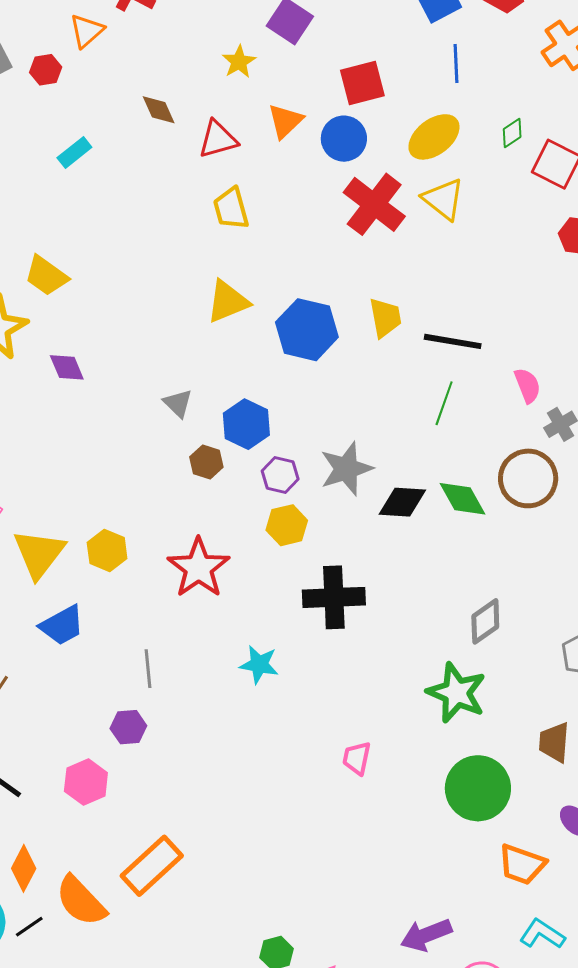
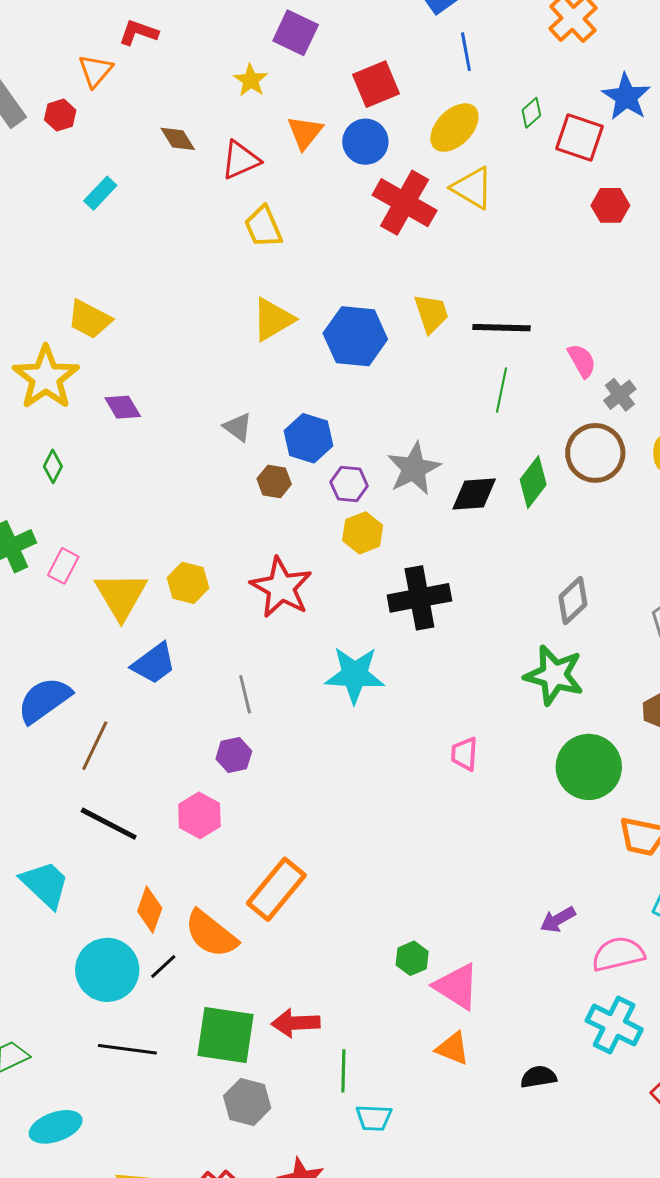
green diamond: (463, 499) -> (533, 482), turned 75
cyan star: (259, 665) -> (355, 675), size x1.5
purple arrow: (426, 935) -> (558, 920), size x0.7

